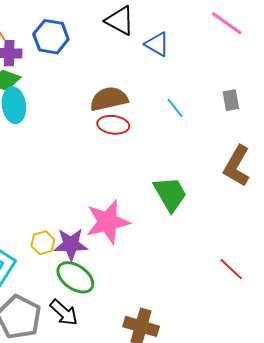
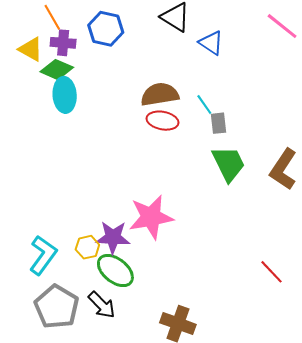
gray rectangle: (231, 100) -> (218, 123), moved
cyan line: (175, 108) -> (204, 105), moved
green trapezoid: (170, 194) -> (229, 164), moved
yellow hexagon: (43, 243) -> (87, 247), moved

